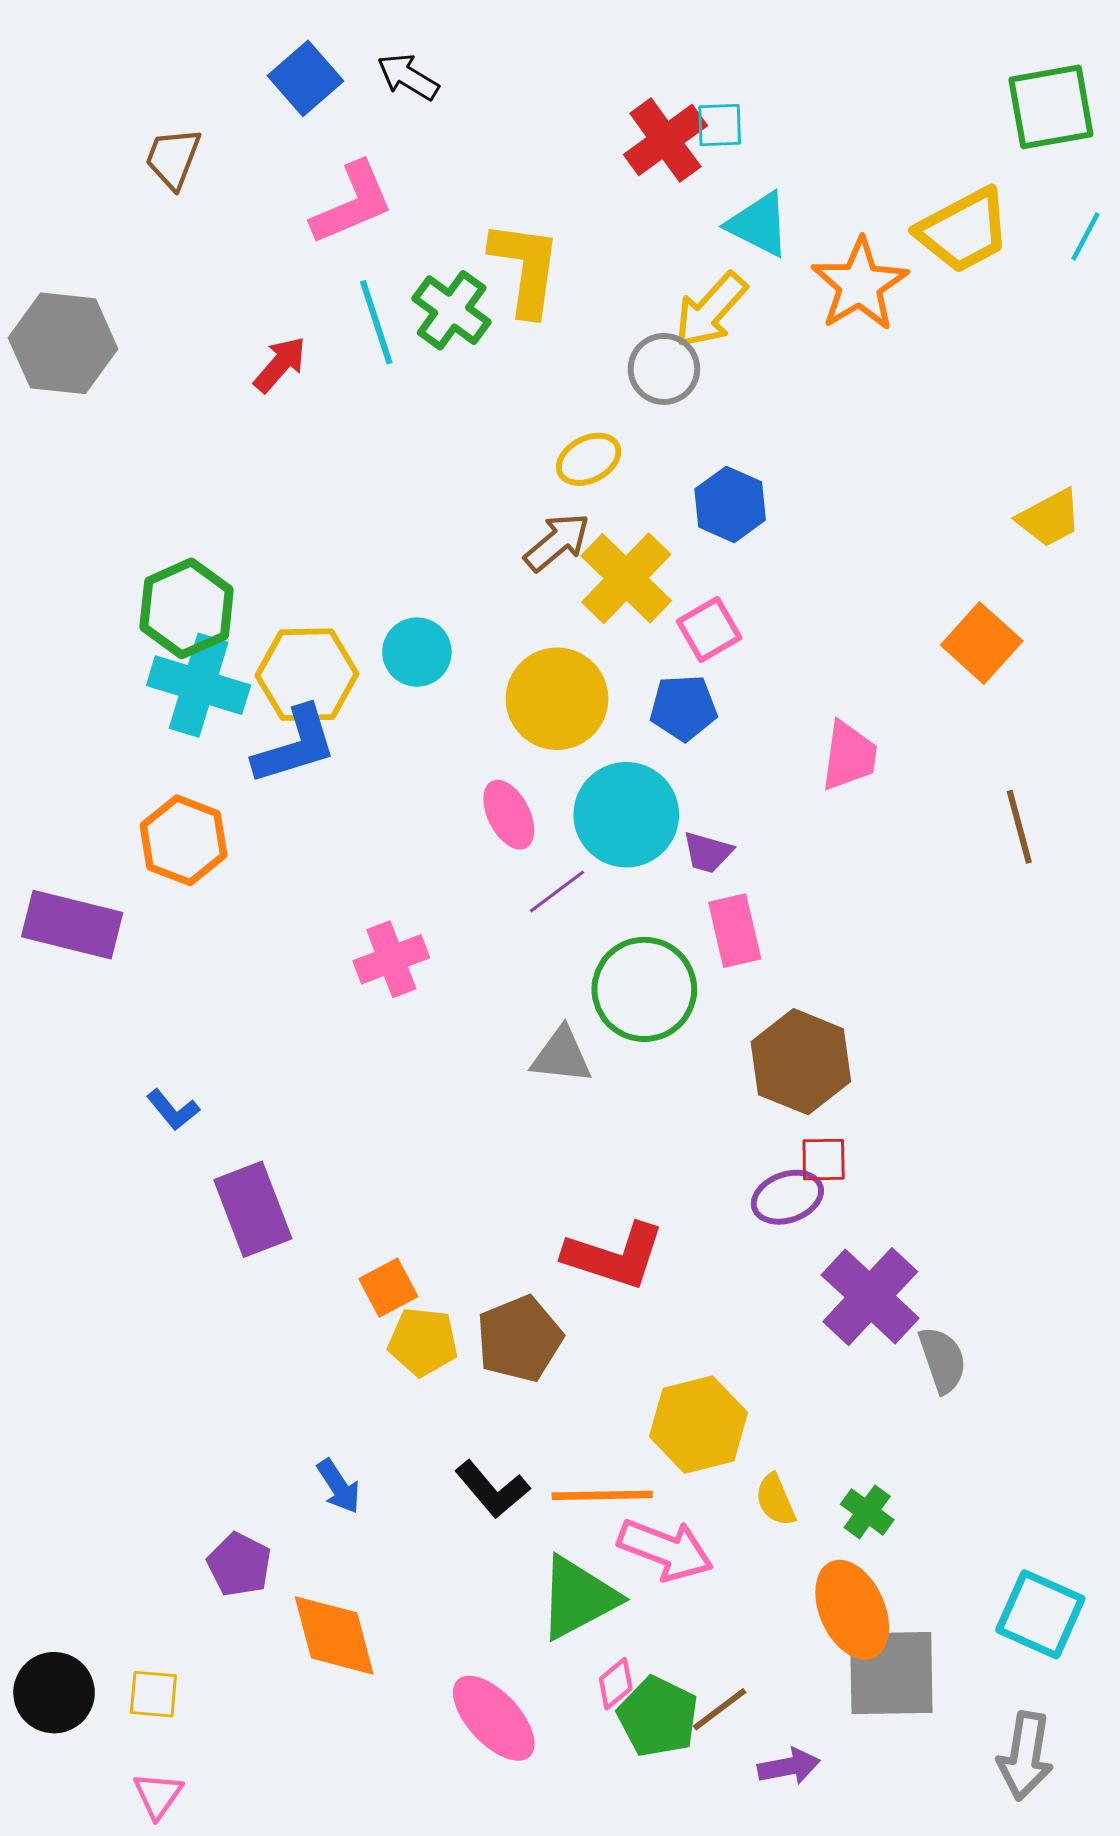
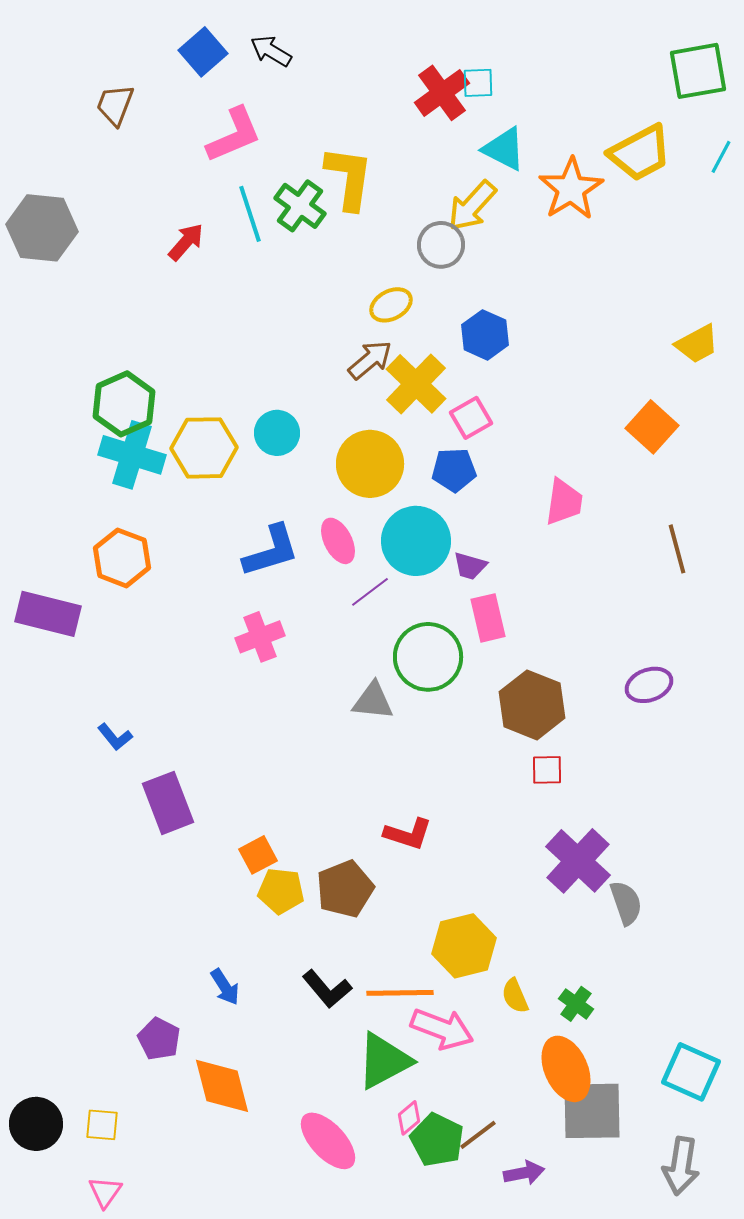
blue L-shape: (295, 745) -> (271, 551), moved
purple ellipse: (787, 1197) -> (649, 685), moved
red L-shape: (614, 1256) -> (408, 834), size x0.7

